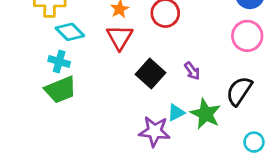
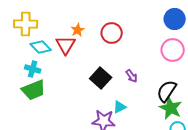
red triangle: (120, 37) -> (66, 45), moved
green star: (206, 114) -> (171, 108), moved

